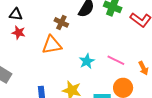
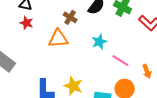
cyan star: (87, 61) -> (99, 42), moved

